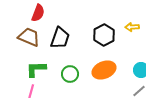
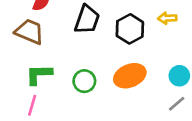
black trapezoid: (60, 38) -> (87, 20), moved

